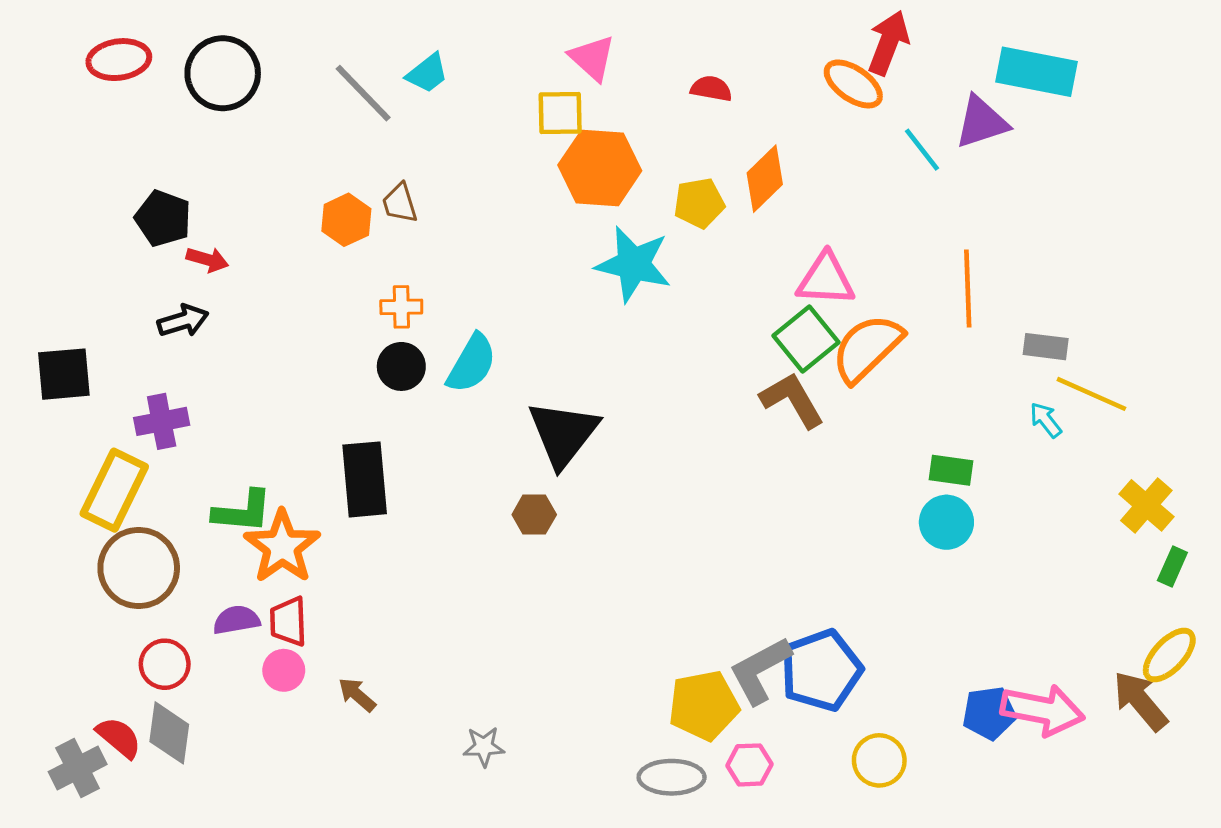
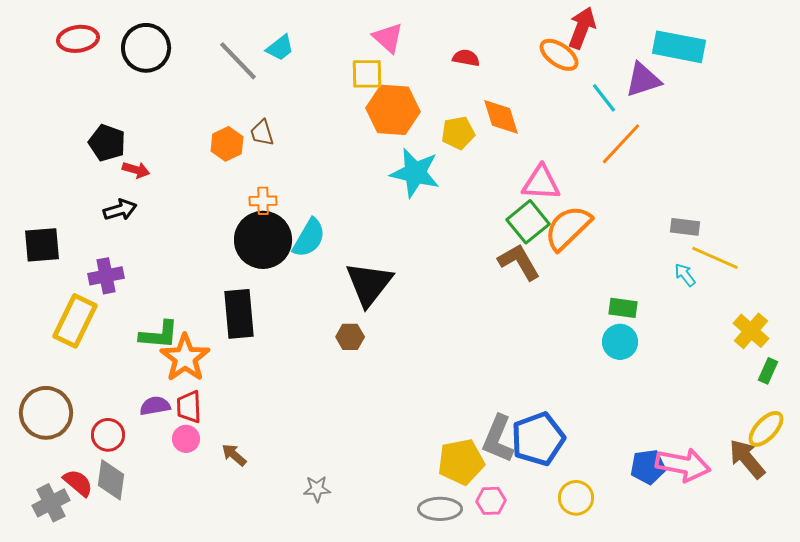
orange diamond: (765, 179) -> (501, 117), turned -63
orange line: (968, 289) -> (621, 144), moved, turned 45
black circle: (401, 366) -> (263, 240), size x1.8
brown circle: (139, 568) -> (46, 413), moved
gray L-shape: (760, 670) -> (498, 439), turned -39

